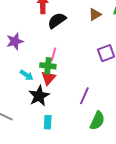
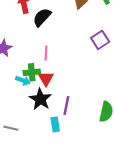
green cross: (48, 66) -> (32, 72), moved
purple line: (84, 96) -> (66, 105), moved

